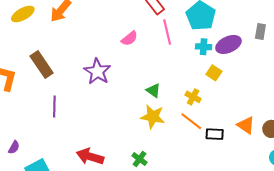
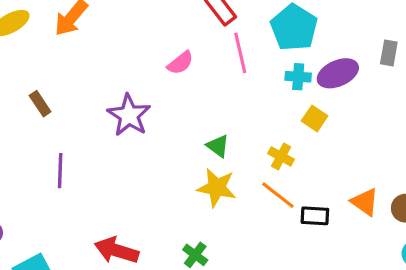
brown rectangle: (42, 65) -> (40, 104), size x0.6

